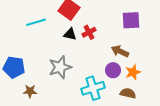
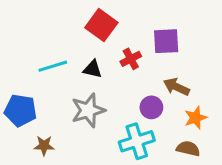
purple square: (131, 20) -> (166, 41), moved
cyan line: (36, 22) -> (53, 66), moved
black triangle: (70, 34) -> (93, 69), moved
purple circle: (113, 70) -> (151, 107), moved

